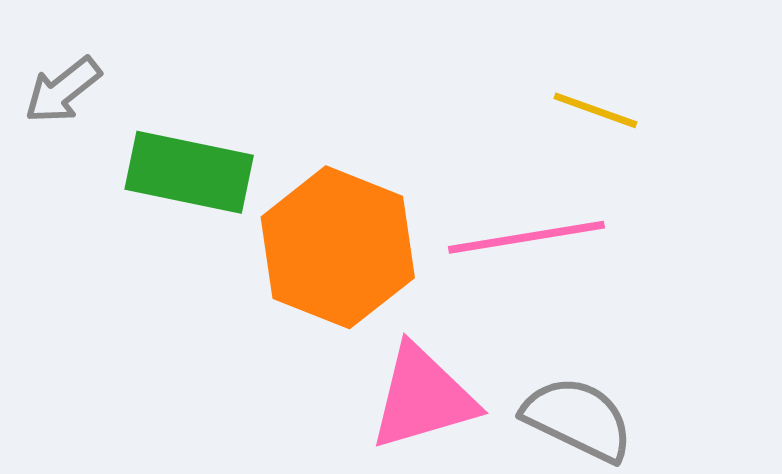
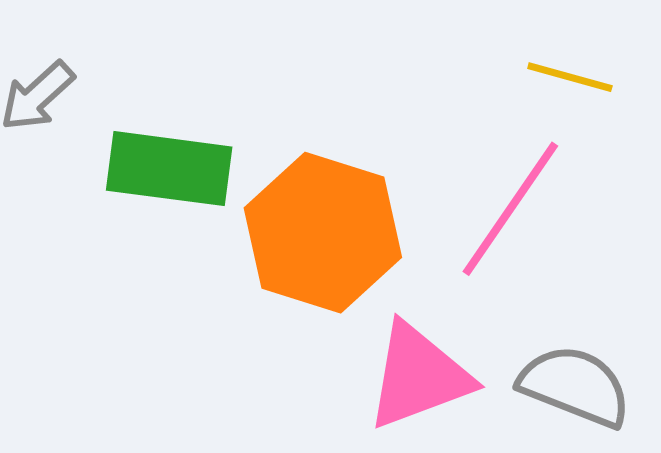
pink line: (526, 237) -> (510, 209), turned -42

